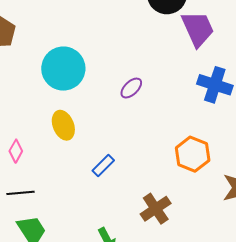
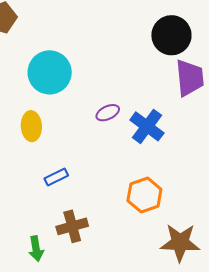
blue cross: (215, 85) -> (147, 126), moved
brown cross: (156, 209) -> (72, 226), moved

